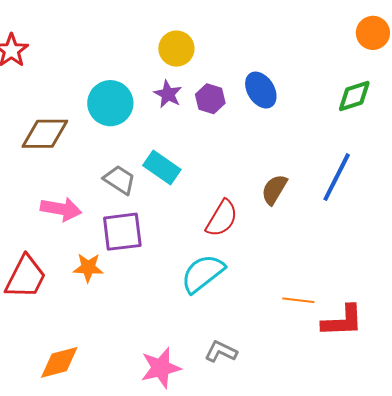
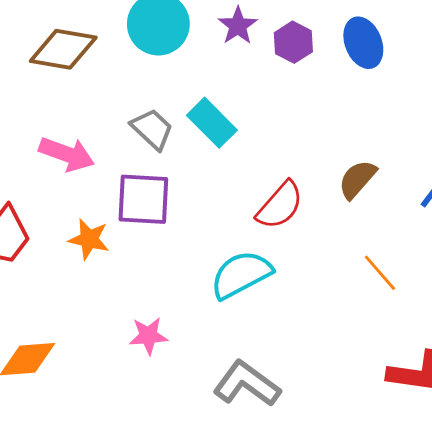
orange line: (298, 300) -> (380, 273), moved, turned 32
gray L-shape: (221, 352) -> (247, 384), size x1.5
pink star: (161, 368) -> (148, 336), moved, size x0.7

